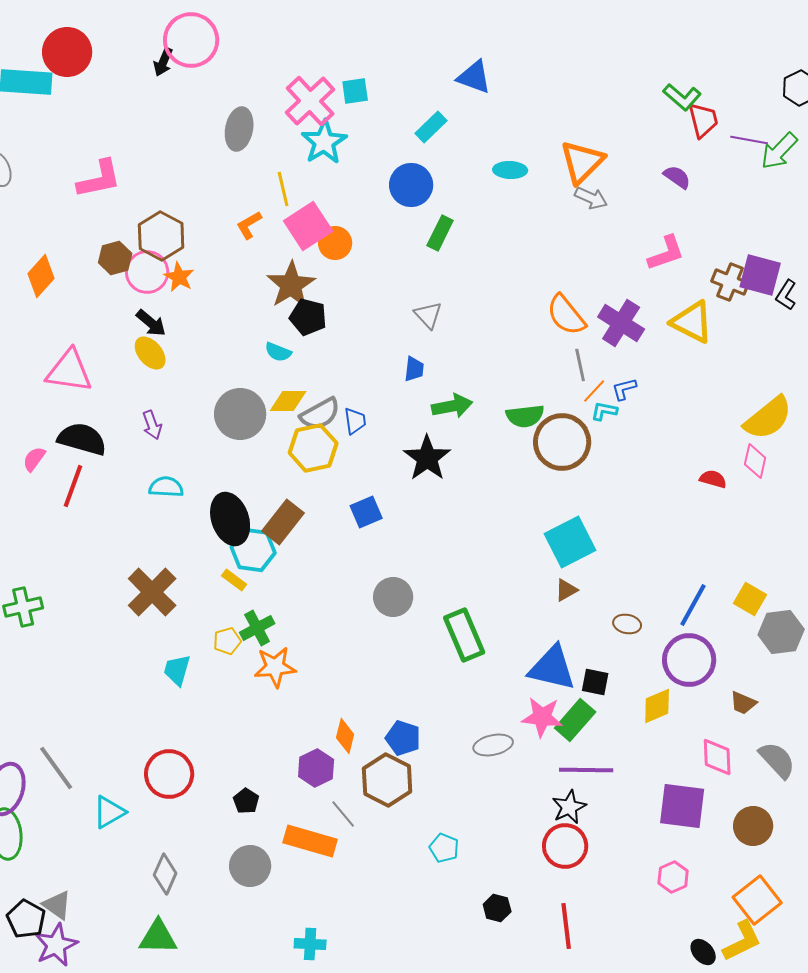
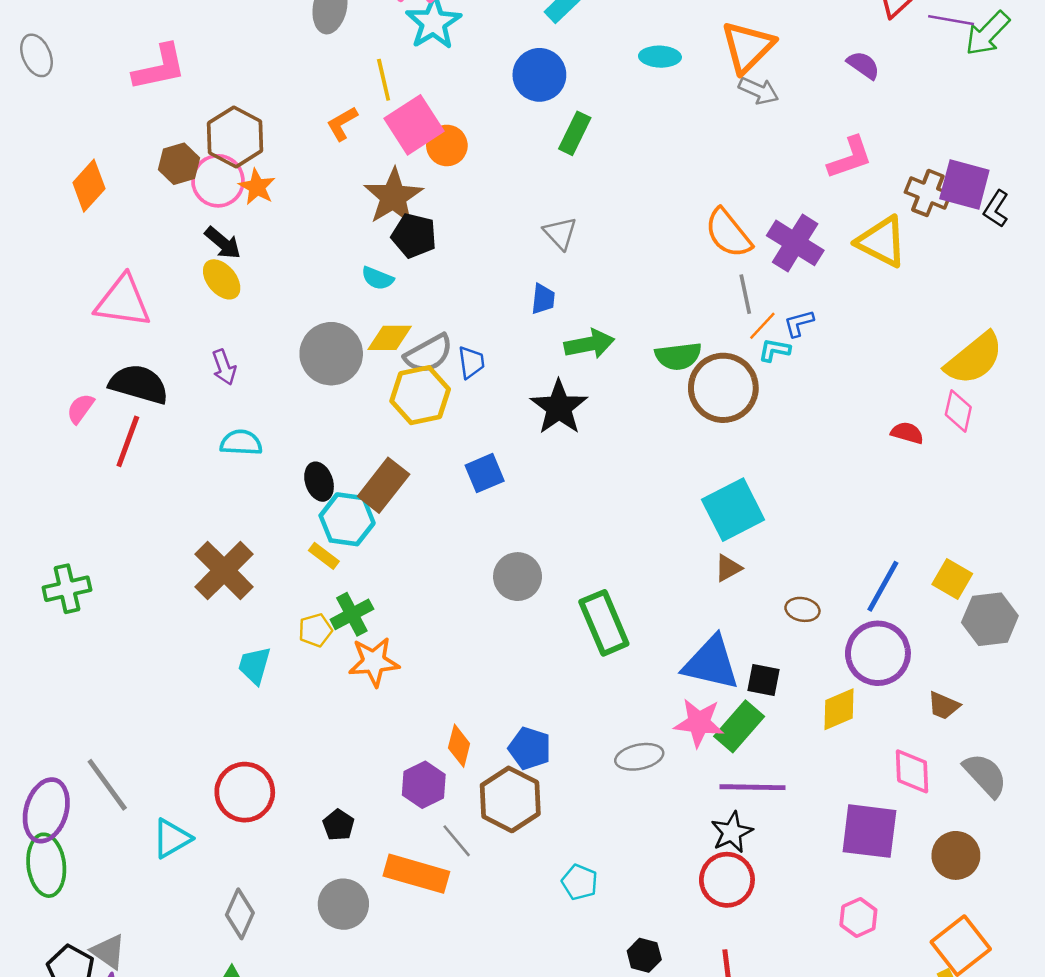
black ellipse: (230, 519) -> (319, 482), size x0.6

